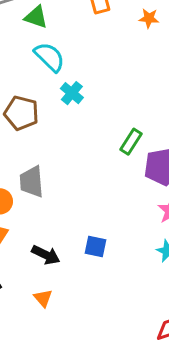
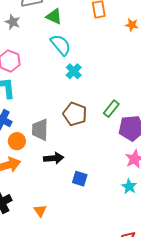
brown pentagon: (21, 113) -> (75, 114), moved
black arrow: (46, 255) -> (54, 158), moved, turned -36

